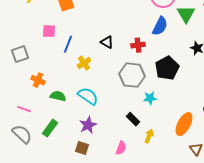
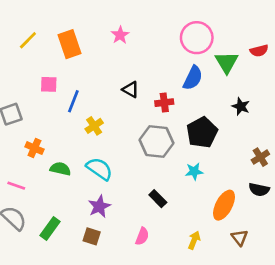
black triangle: (107, 42) -> (131, 90), moved
cyan star: (150, 98) -> (194, 171), moved
green rectangle: (50, 128) -> (50, 228), moved
yellow arrow: (149, 136) -> (194, 240), moved

